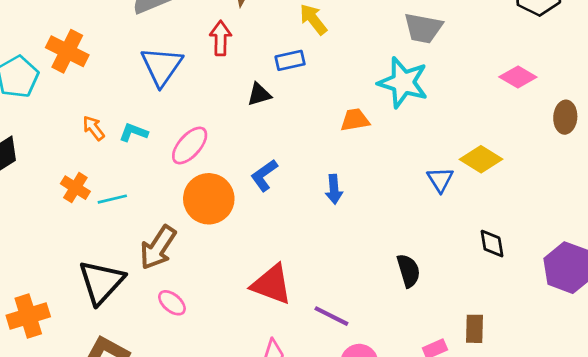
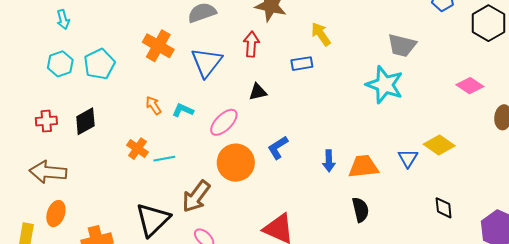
orange cross: (67, 51) -> (158, 46), moved
black triangle: (259, 94) -> (258, 92), moved
orange trapezoid: (355, 120) -> (363, 166), moved, size x1.4
black semicircle: (408, 271) -> (360, 210), moved

